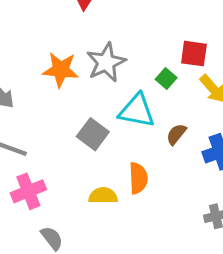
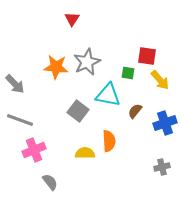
green square: (166, 79) -> (128, 73), turned -32

